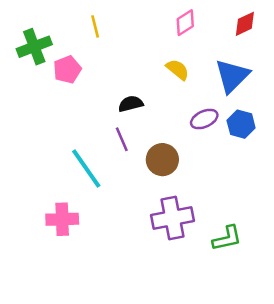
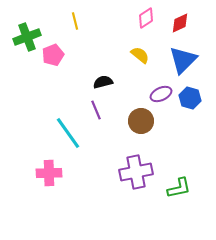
red diamond: (245, 24) -> (180, 23), moved
brown circle: (162, 160) -> (141, 121), moved

